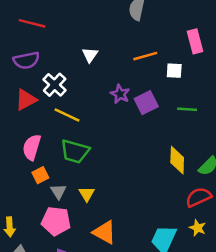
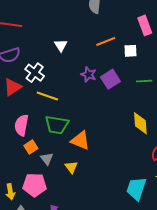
yellow triangle: (87, 194) -> (71, 167), moved
pink pentagon: (56, 221) -> (35, 185), moved
orange triangle: (104, 232) -> (80, 140), moved

